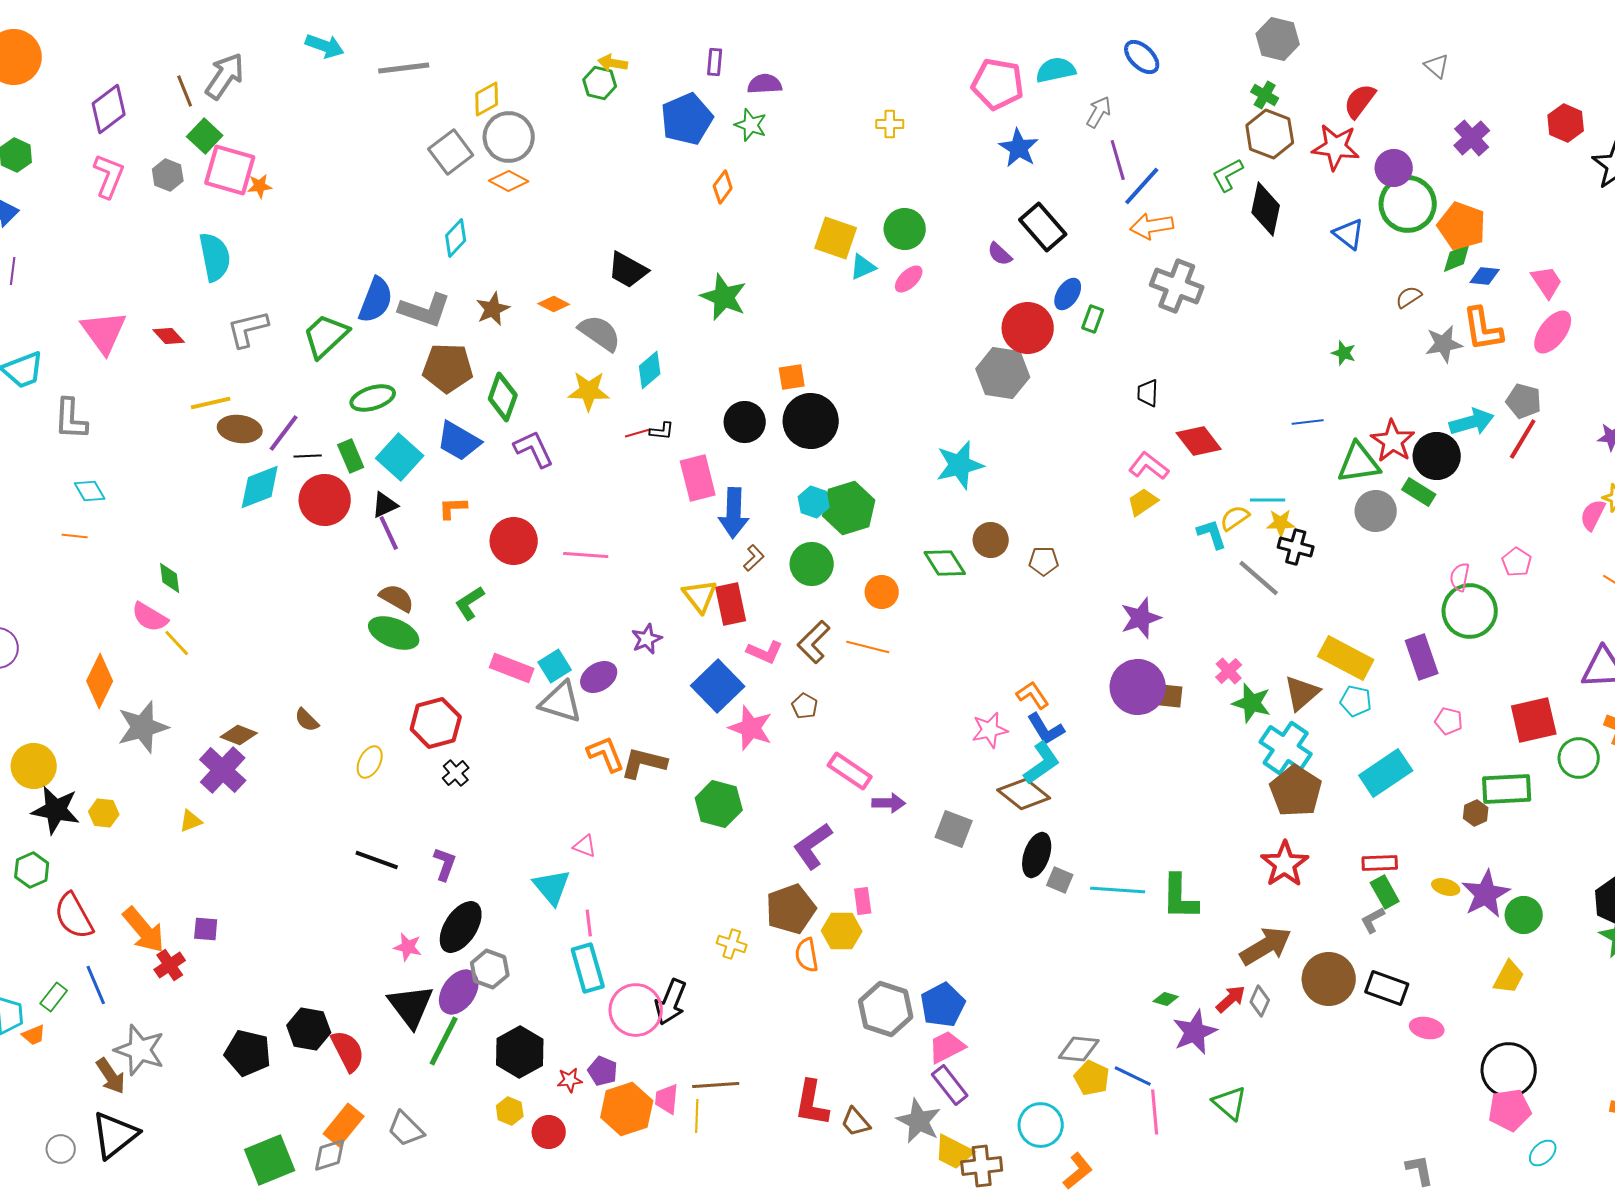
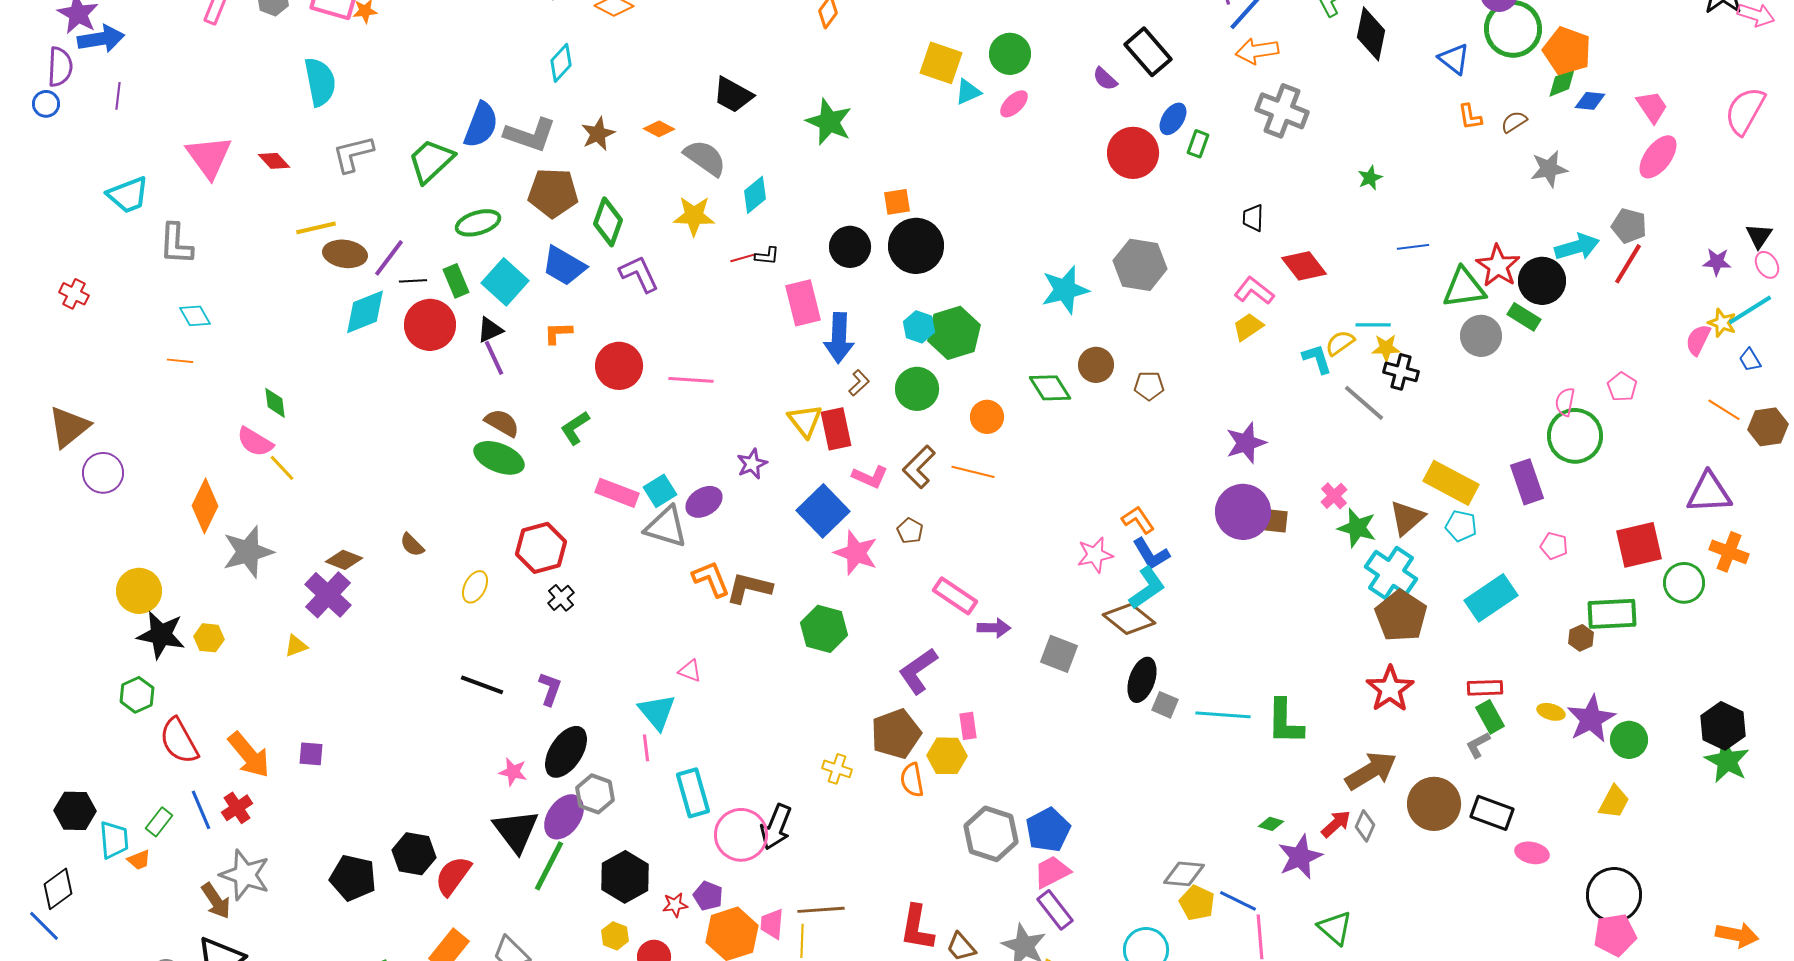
orange L-shape: (1483, 329) -> (1470, 117), moved, size x0.6
green star: (1344, 353) -> (1370, 178), moved, turned 30
gray hexagon: (1003, 373) -> (1140, 265), moved
pink line: (589, 923) -> (646, 748), moved
red cross: (170, 965) -> (237, 808), moved
red semicircle: (348, 1051) -> (453, 876), turned -117

